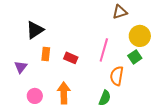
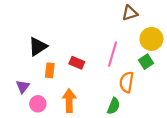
black triangle: (35, 30) -> (38, 47), moved
orange rectangle: (46, 54) -> (50, 70), moved
purple triangle: (21, 67) -> (23, 87), moved

